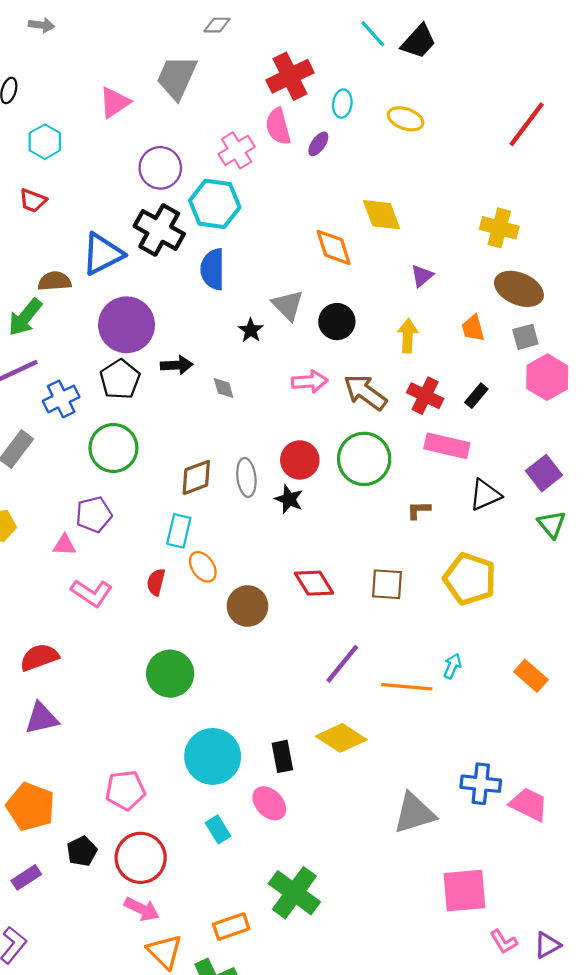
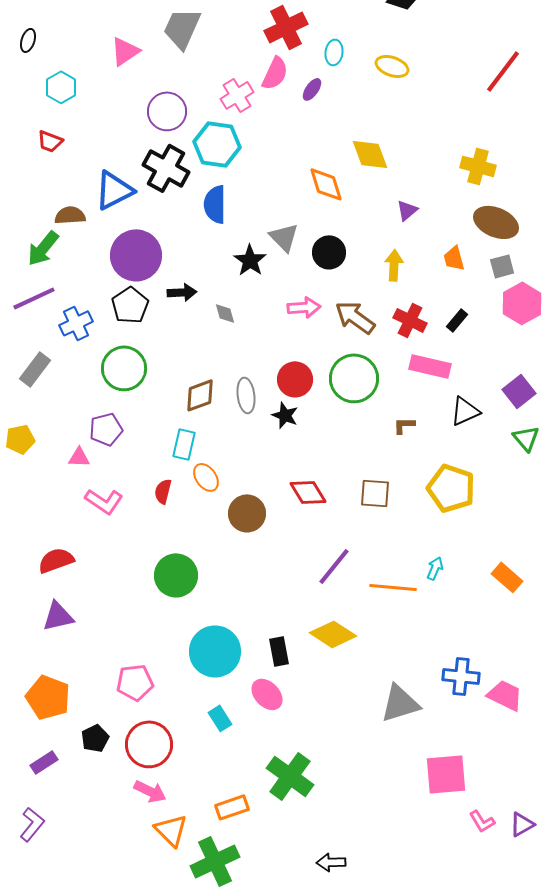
pink semicircle: (278, 126) -> (275, 73), turned -140
black star: (251, 330) -> (250, 260), size x1.4

